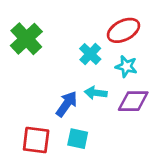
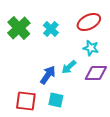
cyan cross: (90, 54) -> (51, 29), moved
cyan arrow: (96, 93) -> (69, 67), turned -49

